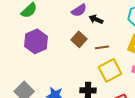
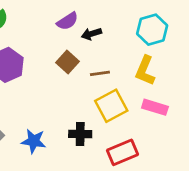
black arrow: (96, 19) -> (91, 34), turned -40

